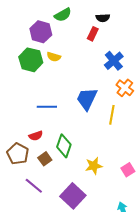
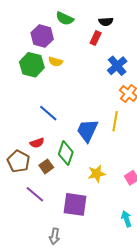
green semicircle: (63, 15) -> (65, 18), turned 54
blue trapezoid: (87, 99) -> (87, 130), moved
blue line: (47, 107) -> (48, 113), turned 42
purple square: (73, 196) -> (75, 204), turned -35

